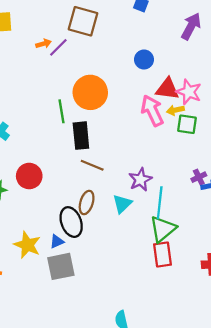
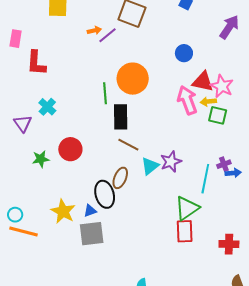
cyan line: (160, 203) -> (205, 179), moved
cyan triangle: (122, 204) -> (150, 166), moved

